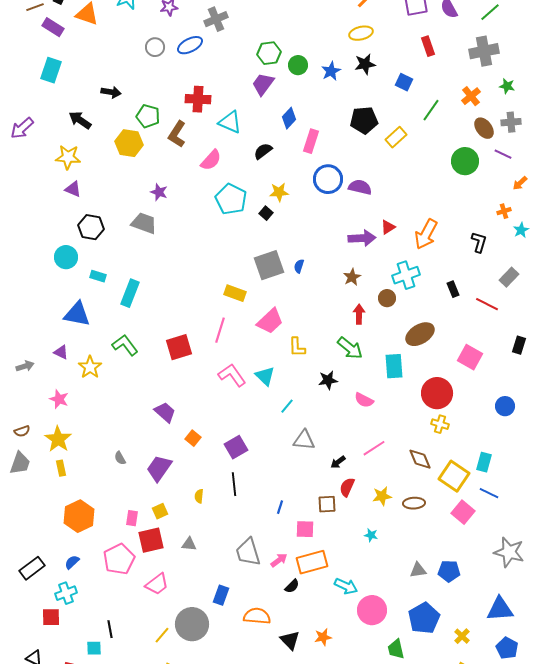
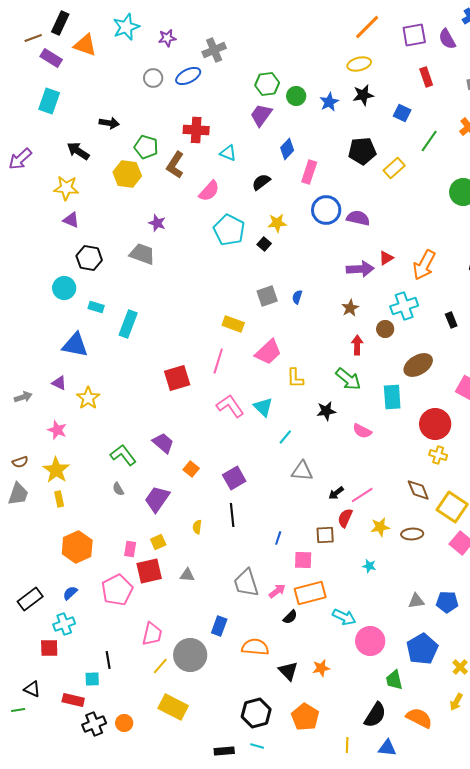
cyan triangle: (230, 122) -> (228, 153), size x0.7
gray square: (269, 265) -> (267, 296), size x0.7
green L-shape: (125, 345) -> (123, 455), moved
pink line: (374, 448) -> (362, 495), moved
pink trapezoid: (157, 584) -> (152, 634), moved, turned -40

